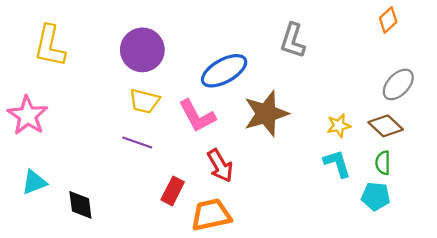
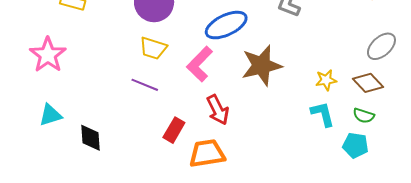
pink L-shape: (197, 116) -> (200, 64), turned 69
green semicircle: (383, 163) -> (364, 116), turned -75

